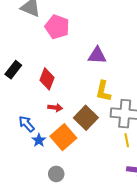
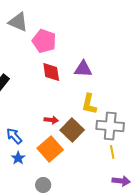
red diamond: (47, 79) -> (51, 72), moved, turned -30
red arrow: (55, 108) -> (51, 120), moved
blue star: (39, 140) -> (18, 158), moved

